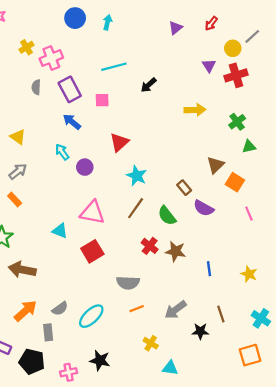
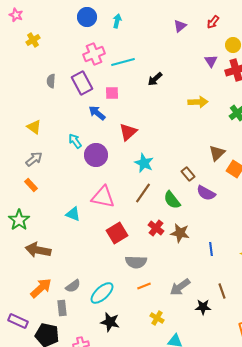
yellow cross: (26, 47) -> (33, 40), moved
pink cross: (51, 58) -> (94, 54), moved
blue arrow: (72, 122) -> (97, 113), moved
purple circle: (85, 167) -> (96, 155), size x1.5
red square: (92, 251) -> (117, 233), moved
black star: (100, 360) -> (110, 322), moved

